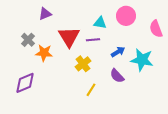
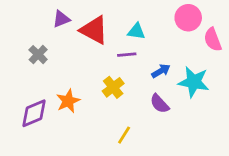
pink circle: (126, 16) -> (188, 18), moved
red triangle: (69, 37) -> (94, 30), moved, turned -30
orange star: (44, 53) -> (68, 101), moved, turned -30
yellow line: (91, 90) -> (124, 135), moved

